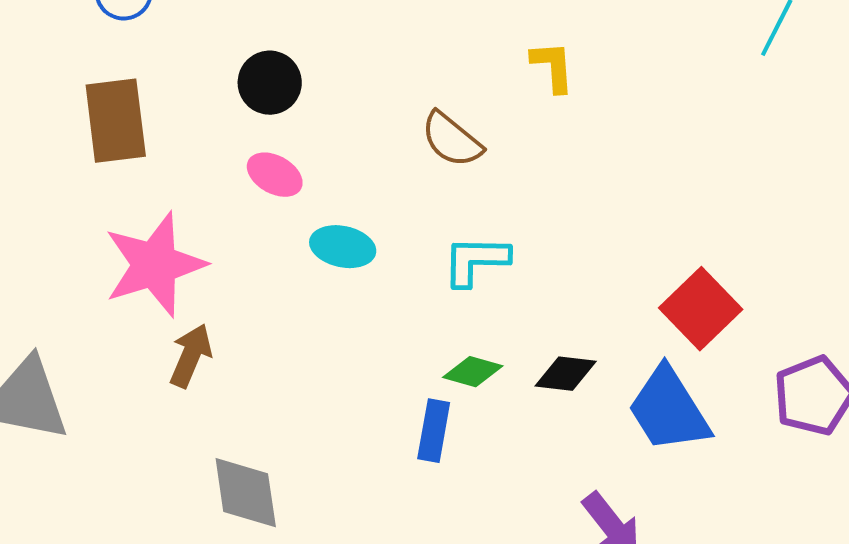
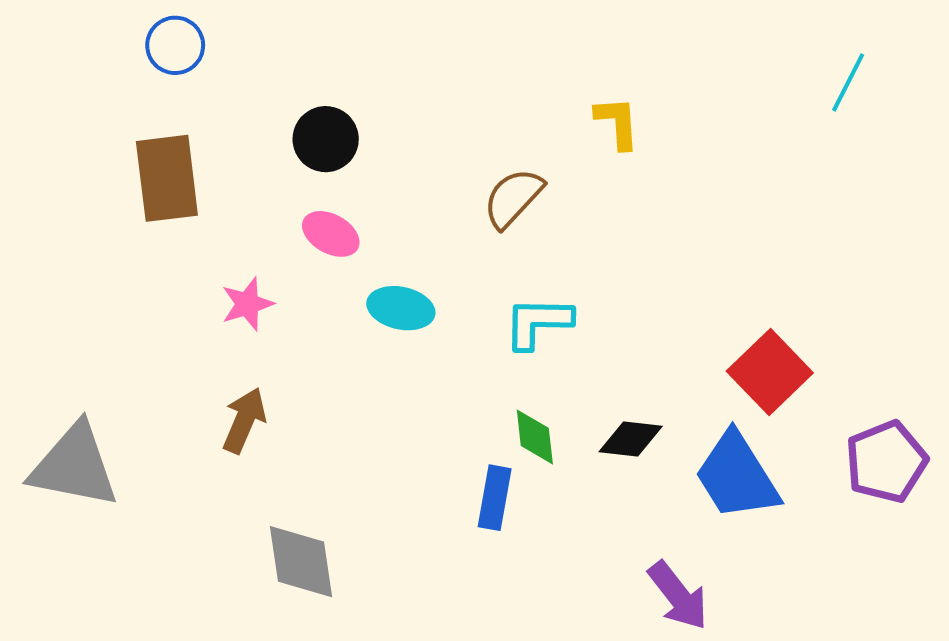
brown semicircle: (452, 140) -> (513, 198), turned 94
pink star: (155, 265) -> (247, 304), moved, size x0.5
green diamond: (473, 372) -> (535, 437), turned 68

